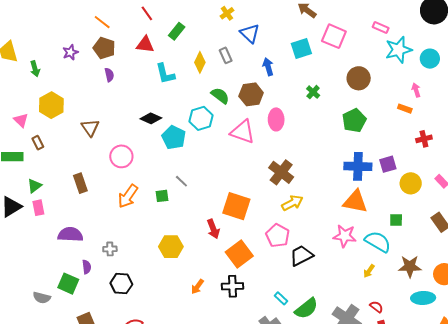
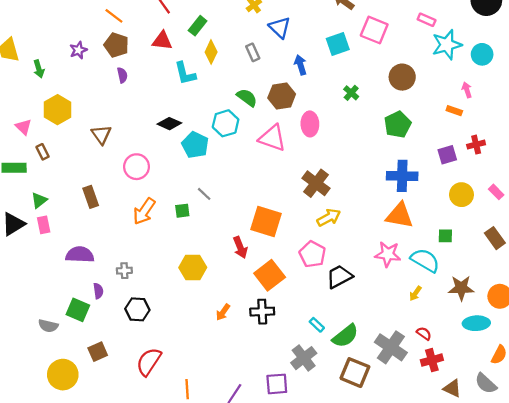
yellow diamond: (200, 62) -> (211, 52), moved
purple square: (388, 164) -> (447, 155), moved

